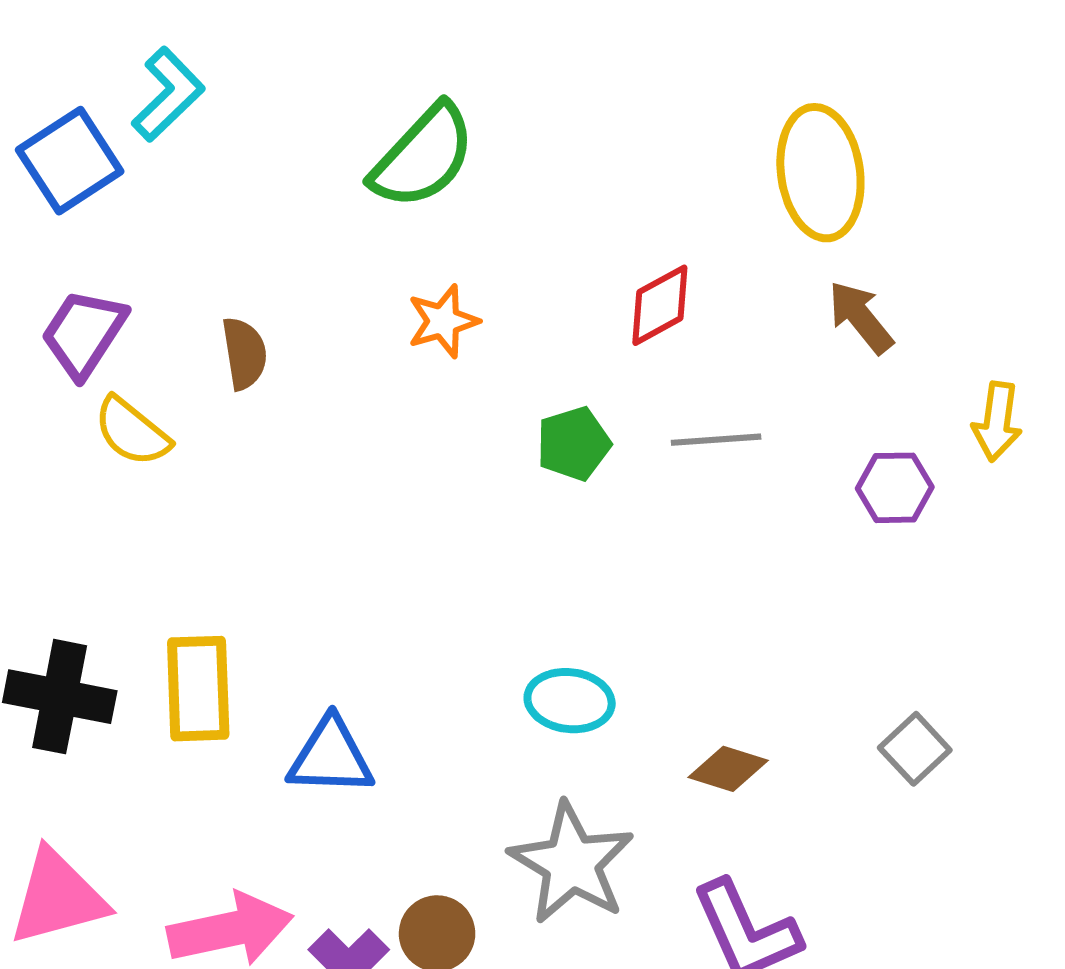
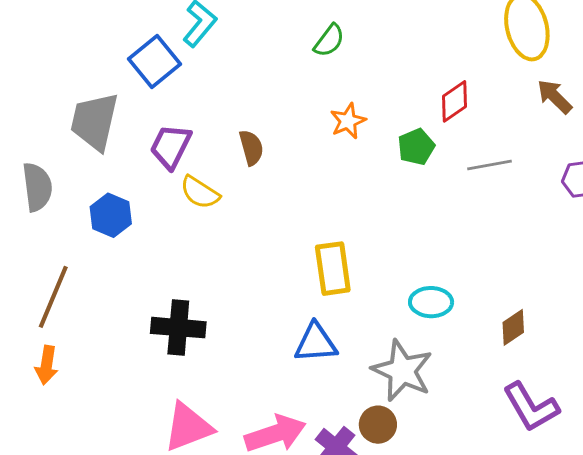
green semicircle: (423, 157) -> (329, 41), size x0.6
green pentagon: (574, 444) -> (416, 147), moved
yellow rectangle: (198, 689) -> (333, 269), moved
brown diamond: (728, 769) -> (513, 327), turned -45
gray star: (572, 863) -> (402, 371), moved

